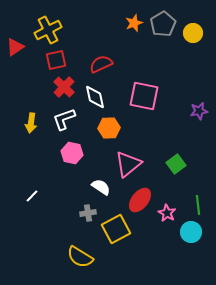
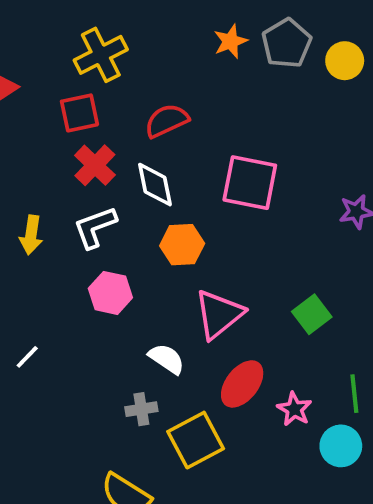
yellow cross: (48, 30) -> (101, 55), moved
white line: (32, 196) -> (27, 357), moved

